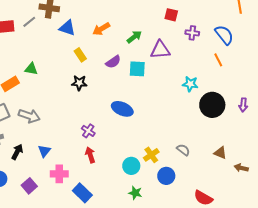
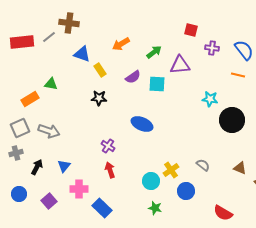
blue triangle: (67, 28) -> (82, 54), moved
orange line: (218, 60) -> (238, 75), turned -48

